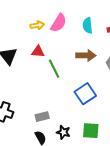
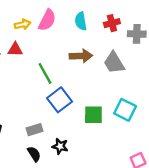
red triangle: (38, 52) -> (15, 49), moved
blue square: (85, 94) -> (60, 100), moved
green square: (91, 131) -> (93, 115), moved

